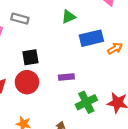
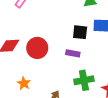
black square: (30, 57) -> (80, 32), moved

